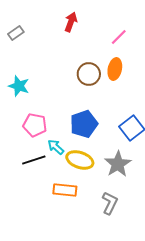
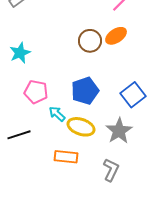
orange ellipse: (115, 69) -> (116, 36), turned 45
cyan star: (19, 86) -> (20, 53), turned 30
black line: (34, 160) -> (19, 135), moved

